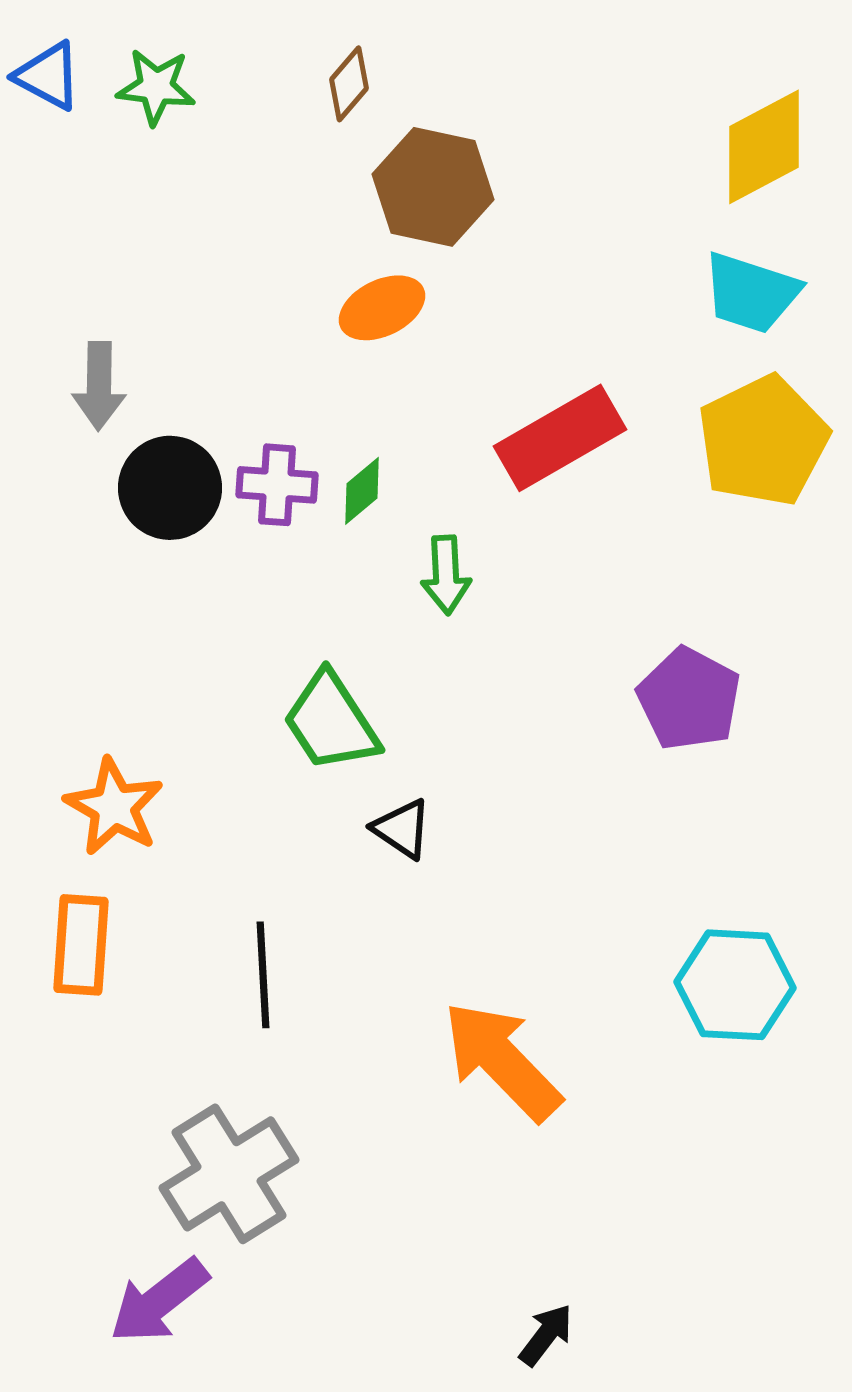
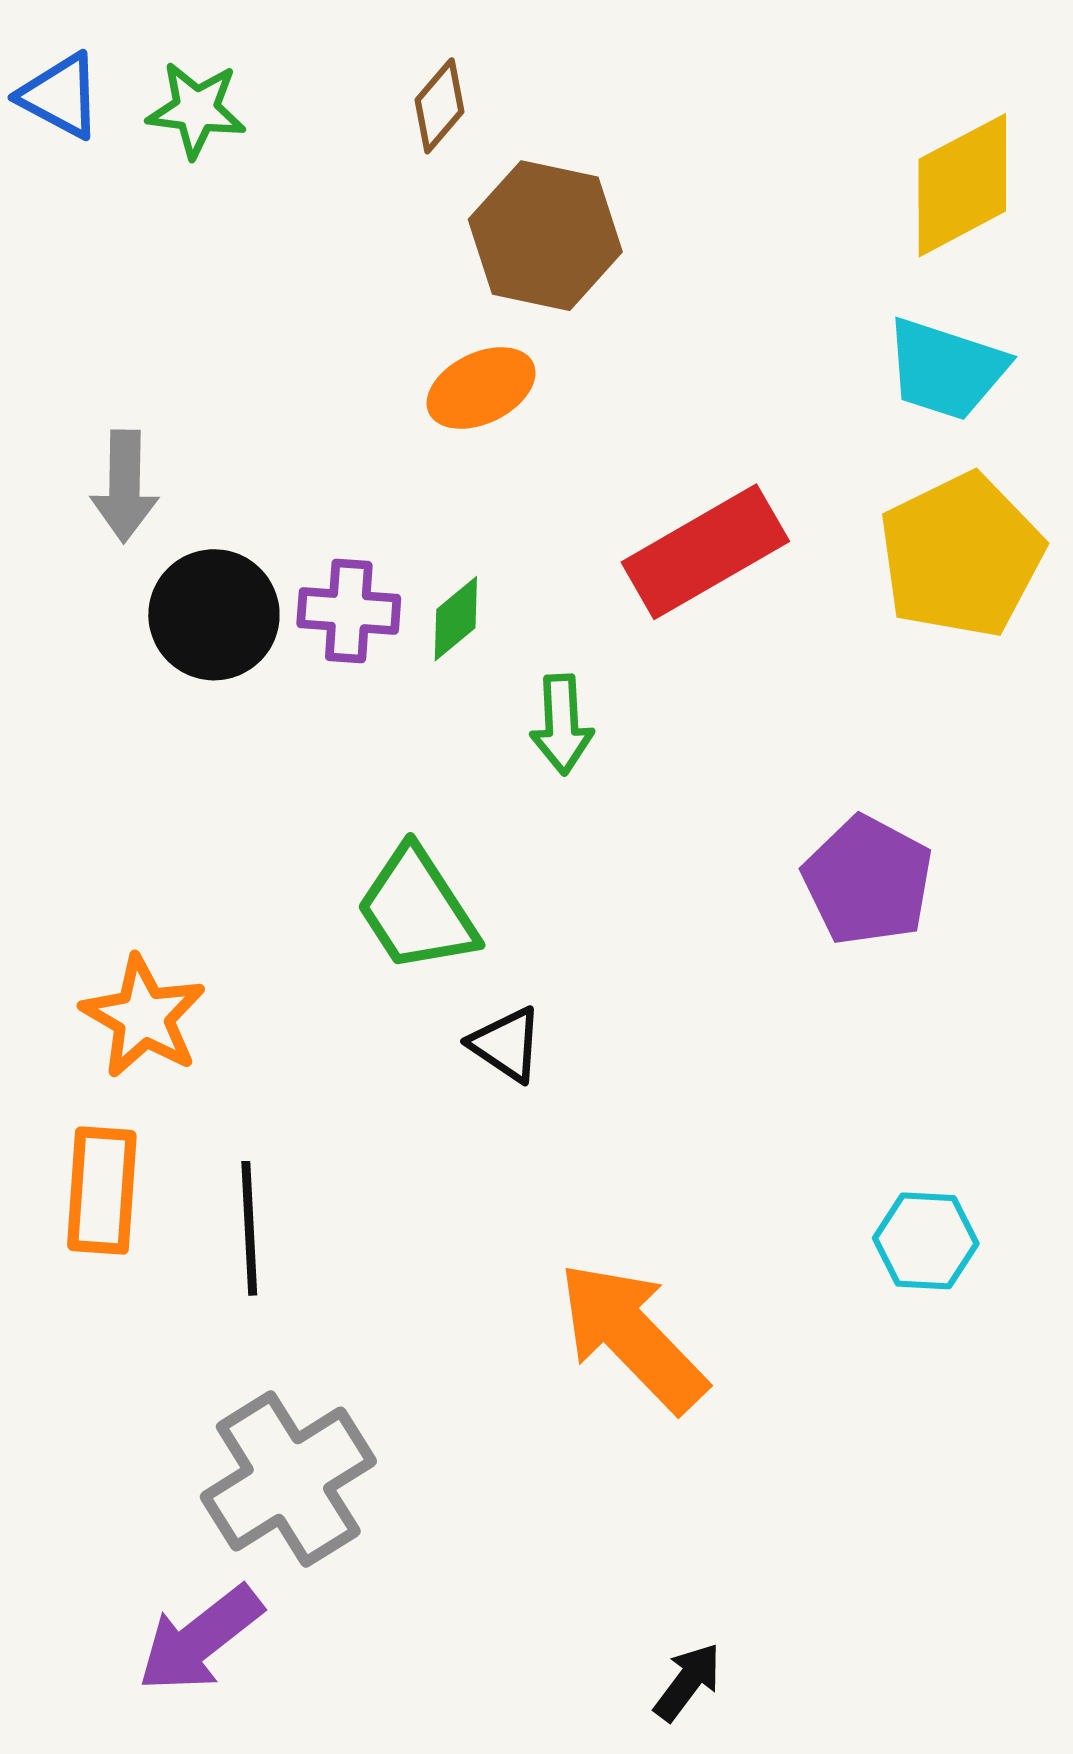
black line: (263, 975) -> (249, 1228), moved
cyan hexagon: (735, 985) -> (926, 1241), size x0.7

